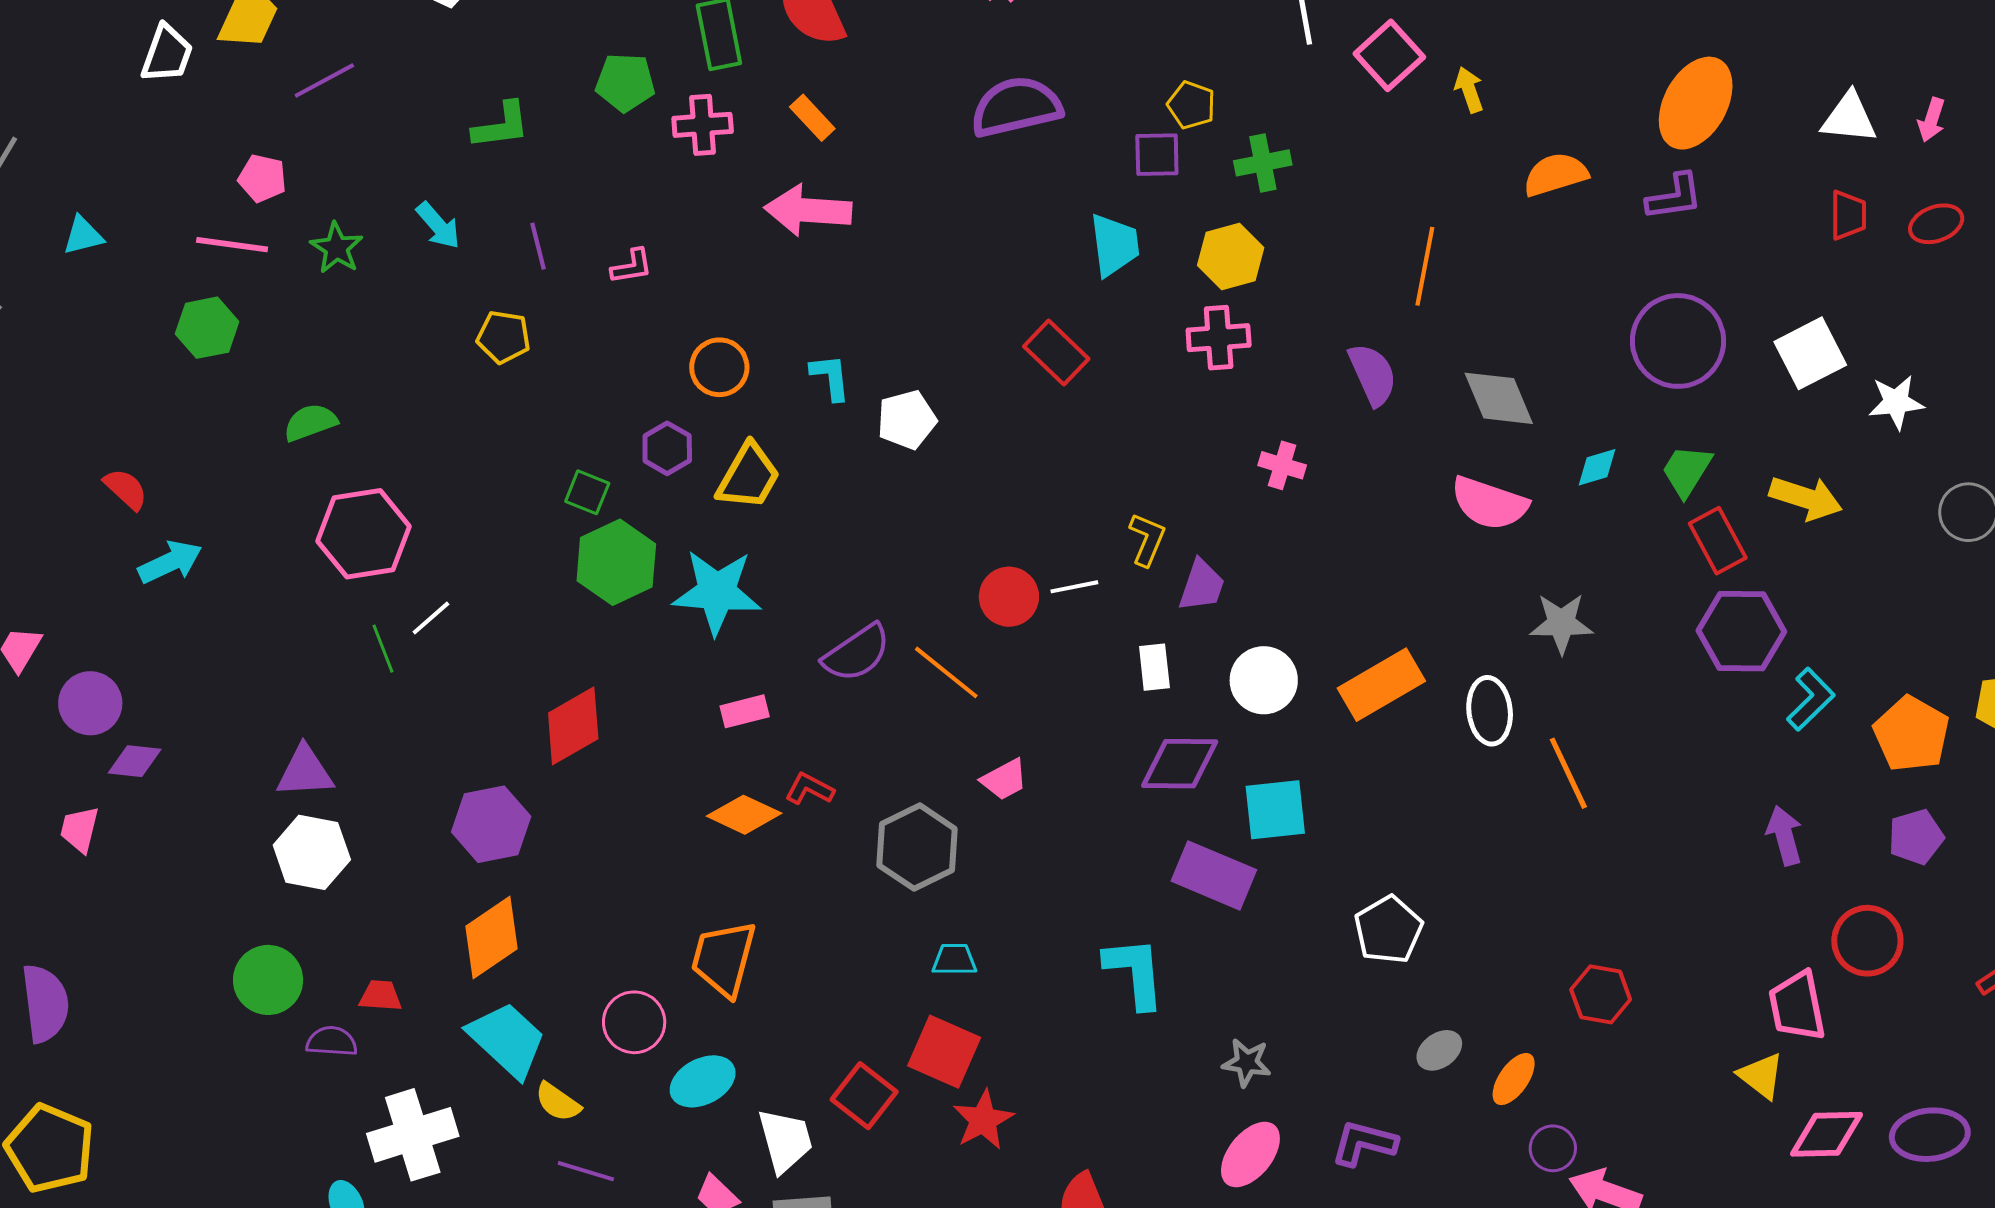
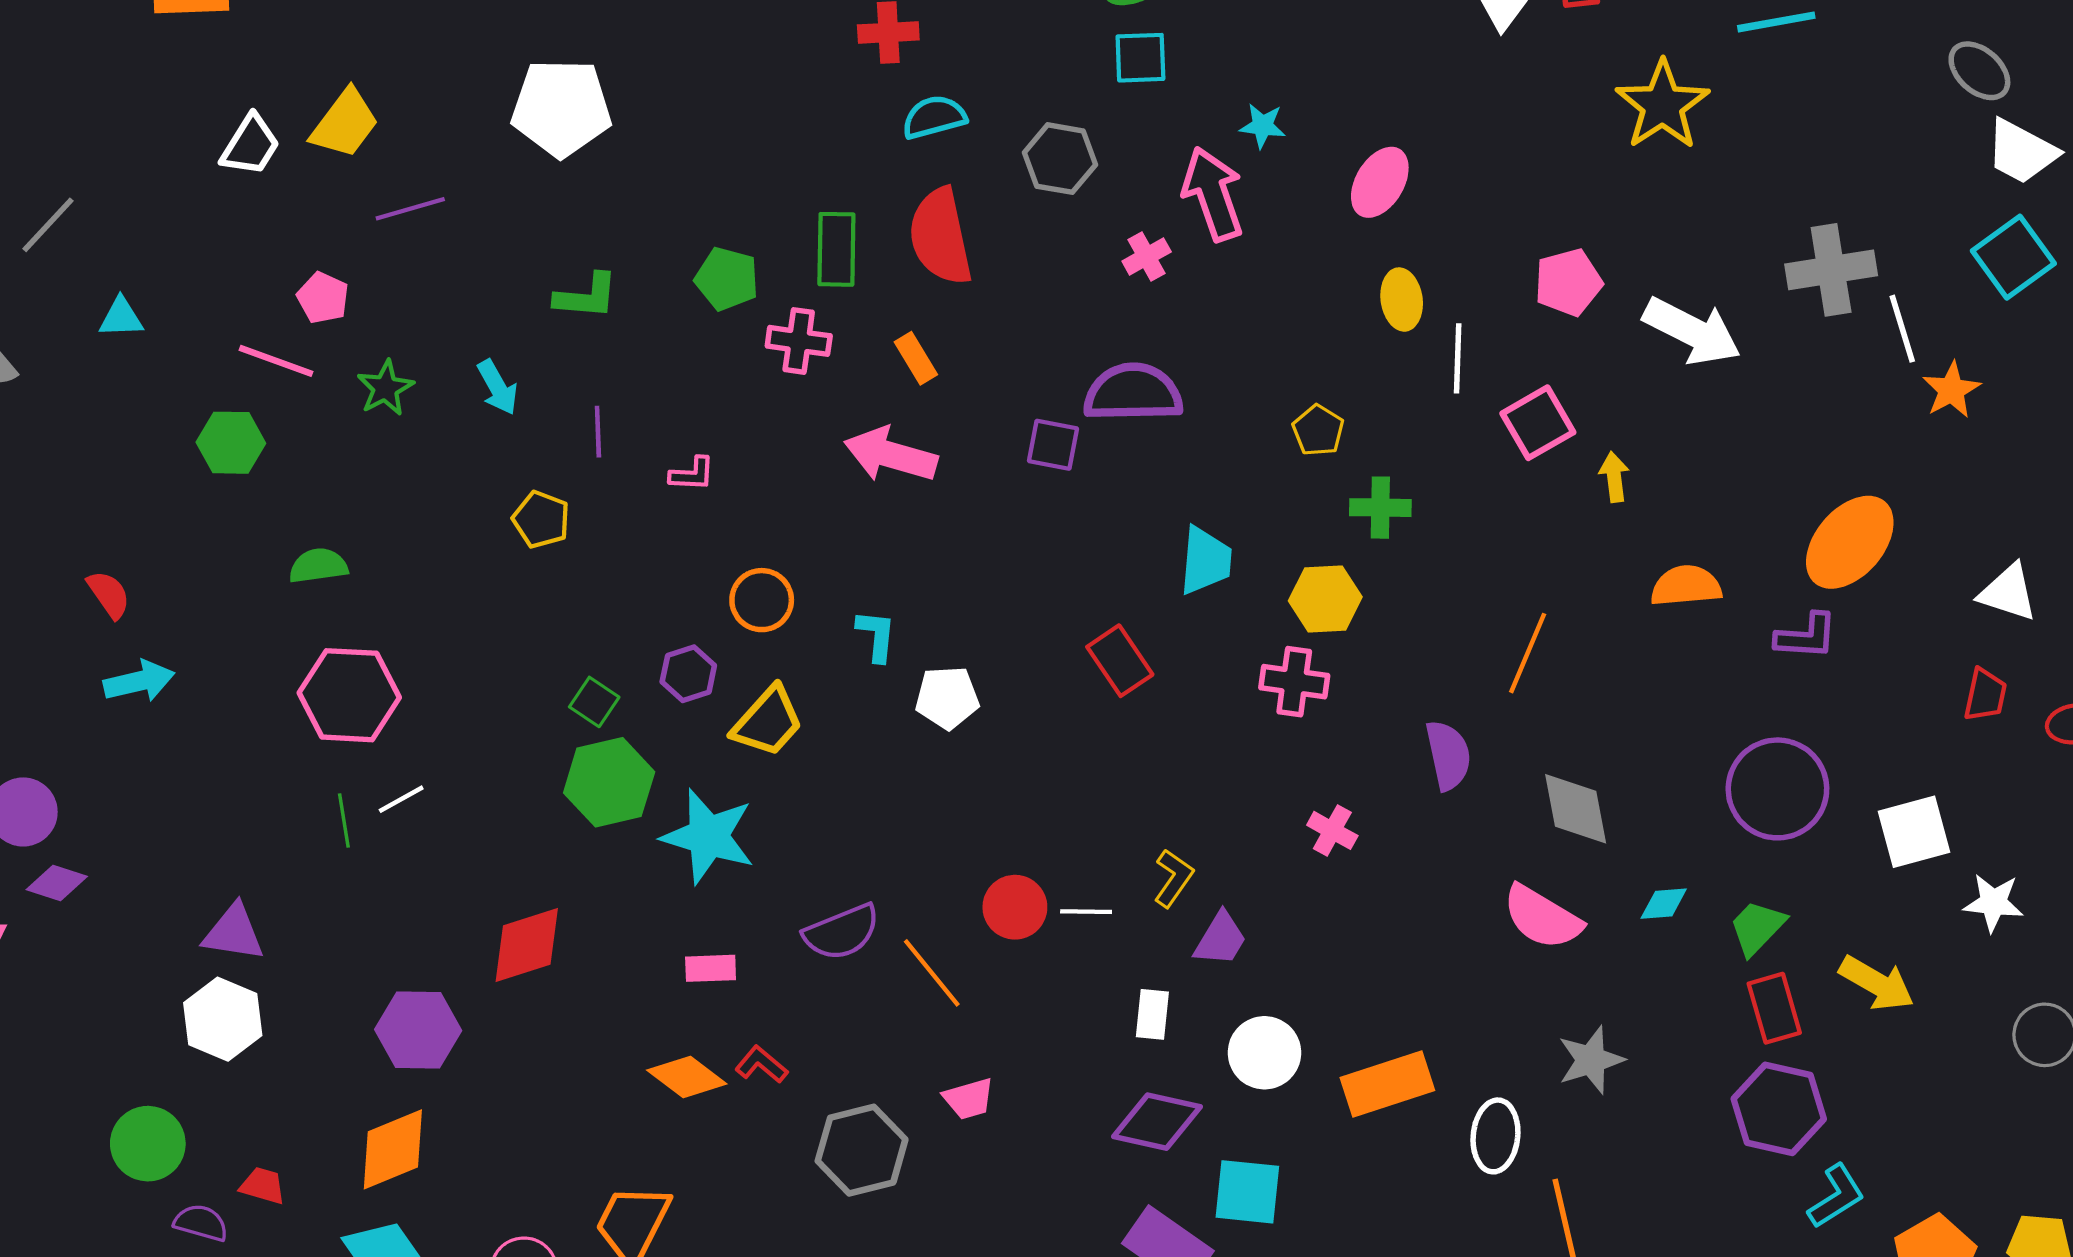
purple square: (1157, 155) -> (1053, 445), moved
gray star: (1561, 623) -> (1591, 1060), turned -30

